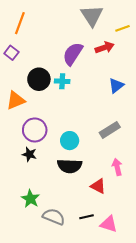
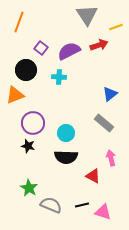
purple square: (11, 53) -> (41, 48), moved
purple semicircle: (73, 54) -> (69, 51), turned 30
black circle: (39, 79) -> (26, 70), moved
blue triangle: (116, 86) -> (110, 94), moved
gray rectangle: (110, 130) -> (104, 123), turned 72

